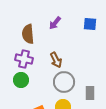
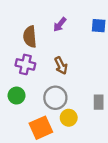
green circle: (21, 80) -> (17, 96), moved
gray circle: (64, 82) -> (55, 98), moved

